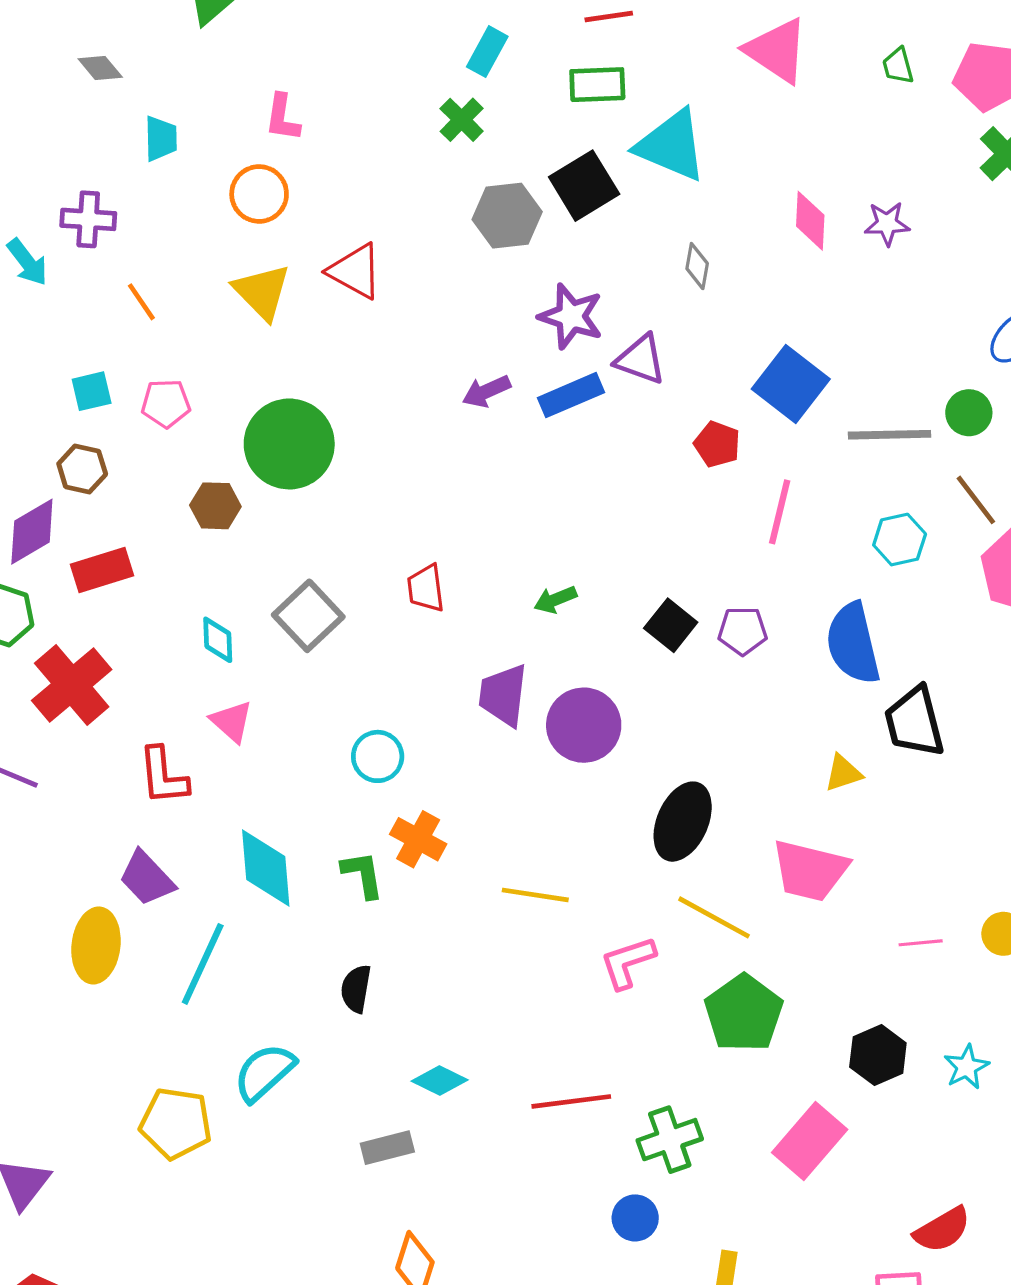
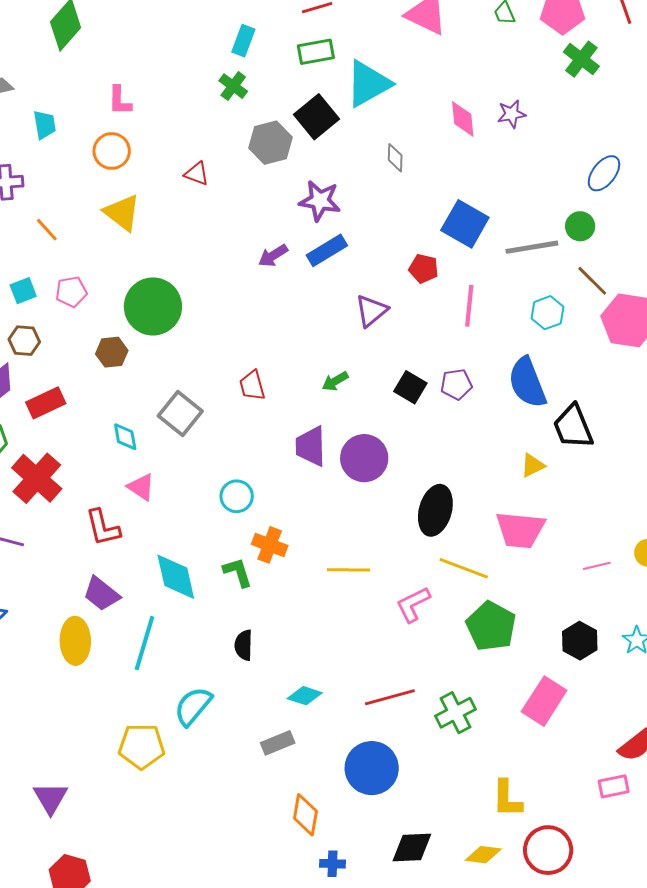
cyan triangle: (671, 145) -> (368, 84), turned -44
red triangle: (355, 271) -> (197, 174), moved, size x0.7
purple triangle: (641, 360) -> (371, 311), moved, turned -51
blue circle: (635, 1218) -> (372, 768), moved, size x1.8

